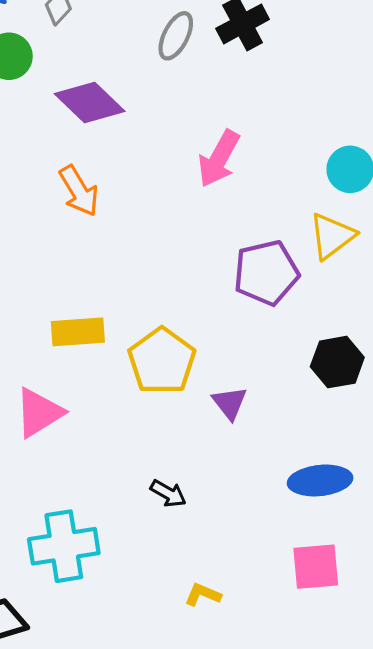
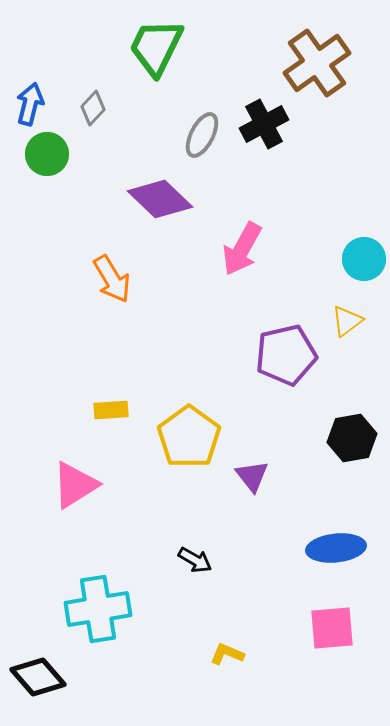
purple diamond: (90, 103) -> (160, 199), moved
yellow triangle: (332, 236) -> (347, 321), size x0.7
yellow rectangle: (78, 332) -> (111, 410), size x0.7

